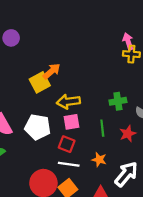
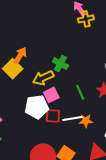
green cross: (118, 101) -> (60, 64), moved, turned -35
white pentagon: (38, 127) -> (37, 107), moved
white line: (69, 164) -> (72, 118), moved

